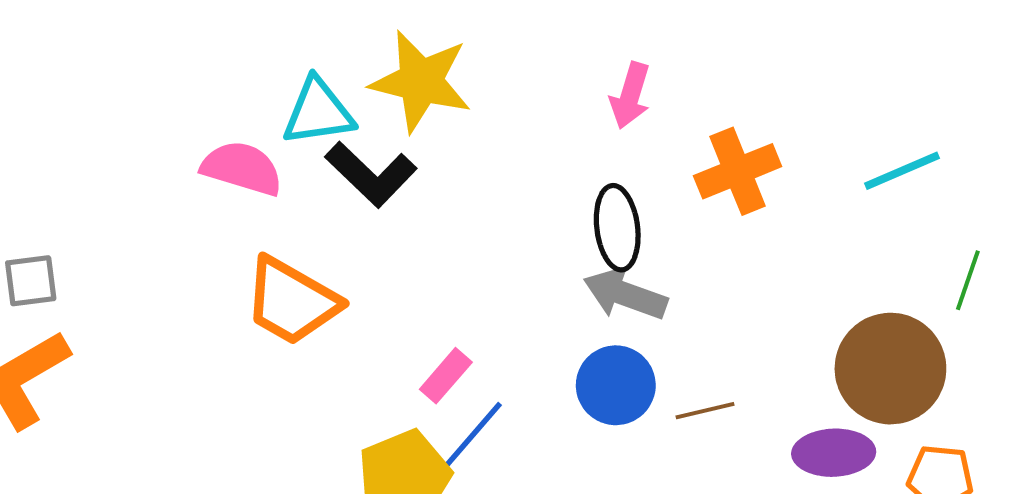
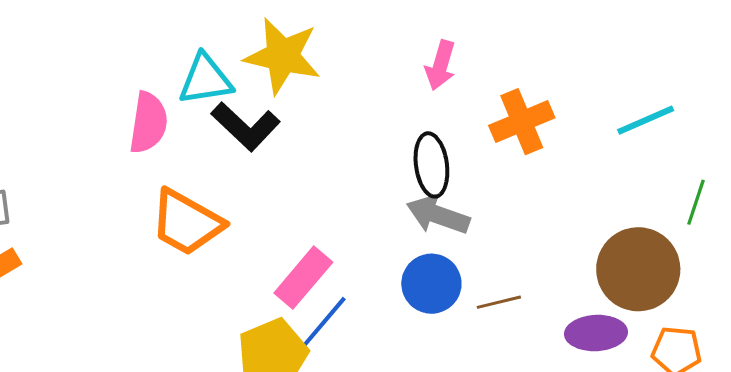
pink semicircle: (242, 168) -> (148, 123), turned 82
pink rectangle: (446, 376) -> (303, 278), size x1.5

